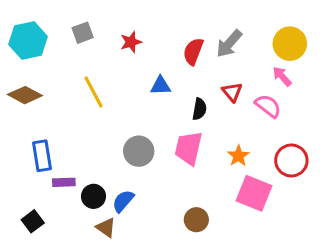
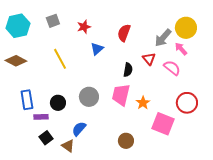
gray arrow: (229, 44) -> (163, 38), moved
blue triangle: (160, 86) -> (97, 49), moved, turned -40
orange star: (238, 156) -> (143, 103), moved
black circle: (93, 196) -> (58, 103), moved
black square: (33, 221) -> (46, 138), moved

